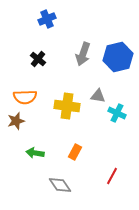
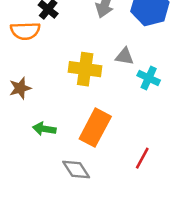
orange semicircle: (25, 97) -> (25, 31), moved
orange rectangle: (75, 152) -> (95, 128), size x1.8

